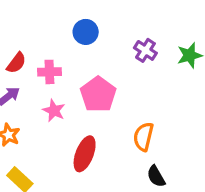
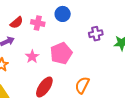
purple cross: (145, 50) -> (96, 34), turned 32
pink cross: (49, 72) -> (38, 23), moved

